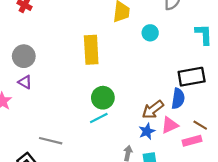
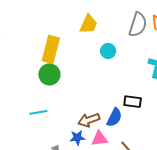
black rectangle: (192, 77) -> (133, 102), size x0.7
green circle: (103, 98) -> (49, 74), moved

